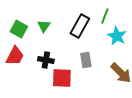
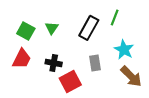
cyan star: (117, 36) -> (124, 50), moved
red square: (62, 78) -> (70, 82), turned -30

